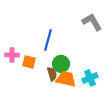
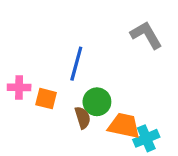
cyan cross: (90, 78) -> (146, 138), moved
orange trapezoid: (66, 79) -> (124, 126), moved

